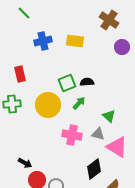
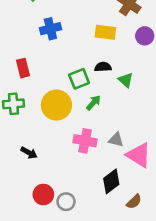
yellow rectangle: (75, 41) -> (105, 32), moved
black semicircle: (87, 82) -> (103, 67), moved
green triangle: (109, 116) -> (126, 80), moved
black arrow: (25, 163) -> (29, 153), moved

